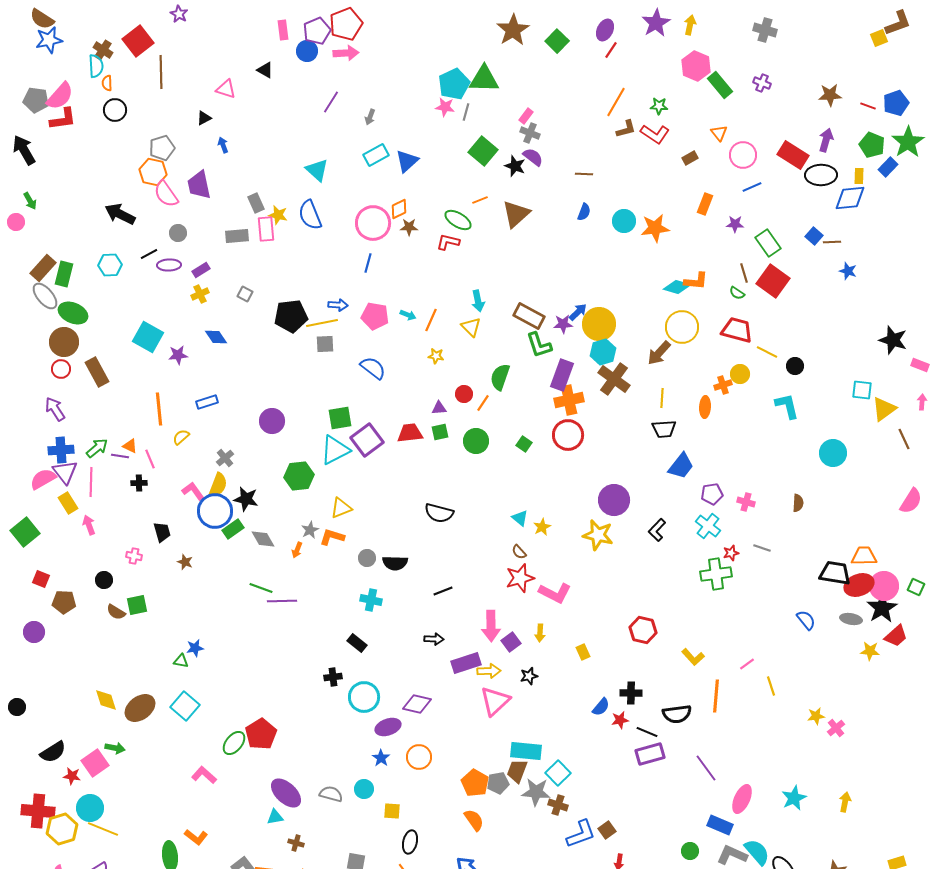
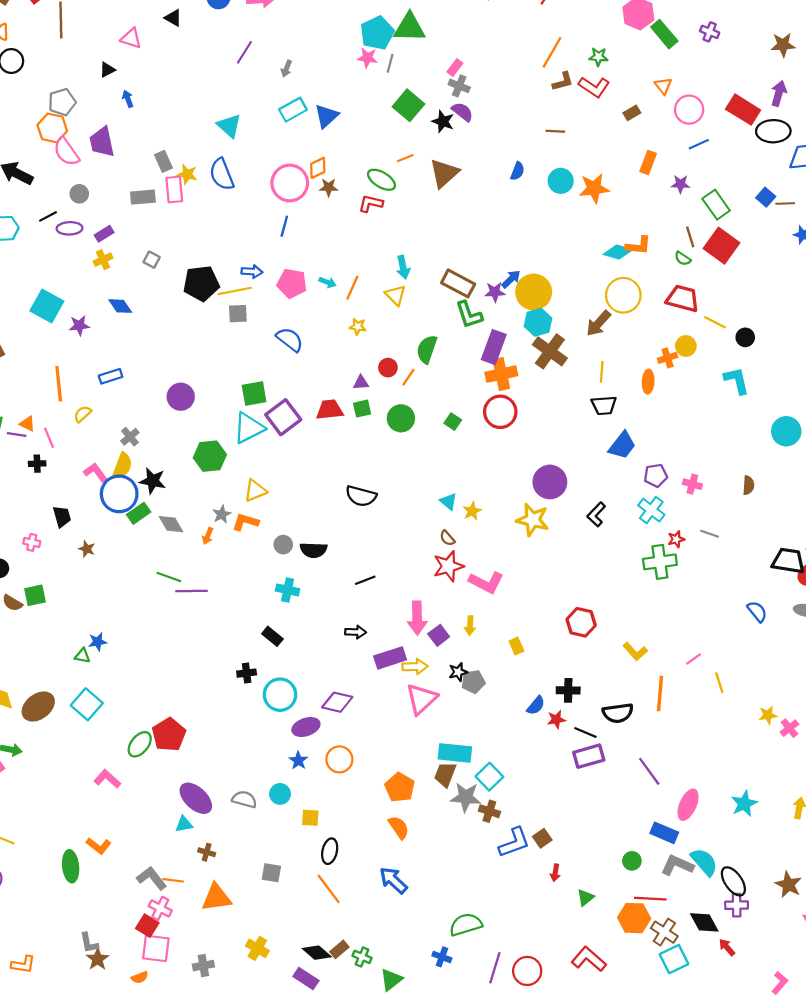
brown line: (584, 174) -> (555, 131), moved
gray pentagon: (498, 783) -> (473, 682), moved

